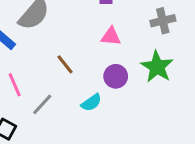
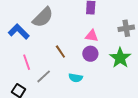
purple circle: (116, 76) -> (90, 54), moved
cyan semicircle: (91, 103) -> (76, 78), turned 40

